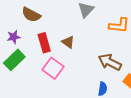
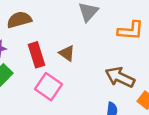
brown semicircle: (31, 15) -> (19, 20), turned 138

